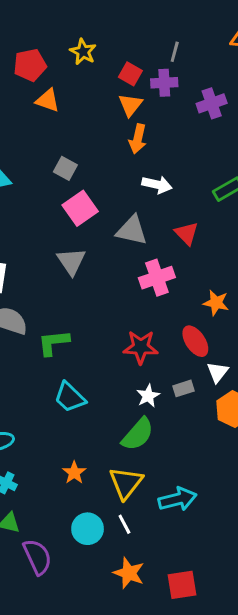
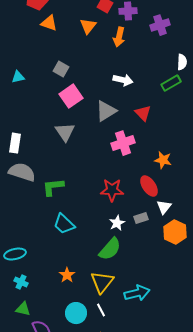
orange triangle: (130, 105) -> (88, 26), moved
orange arrow: (138, 139) -> (119, 37), moved
gray triangle: (132, 230) -> (106, 111), turned -45

